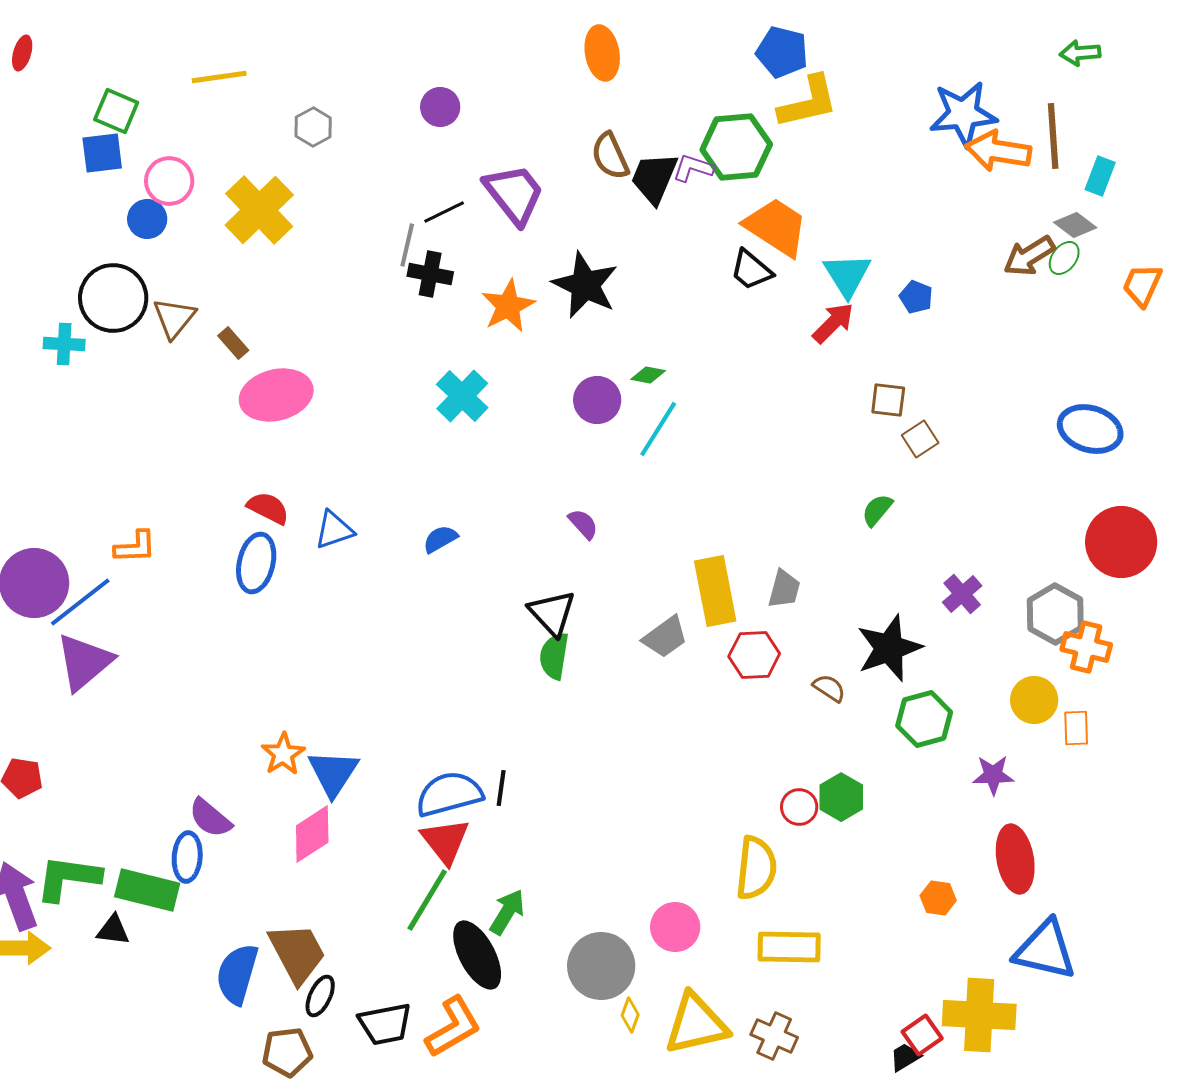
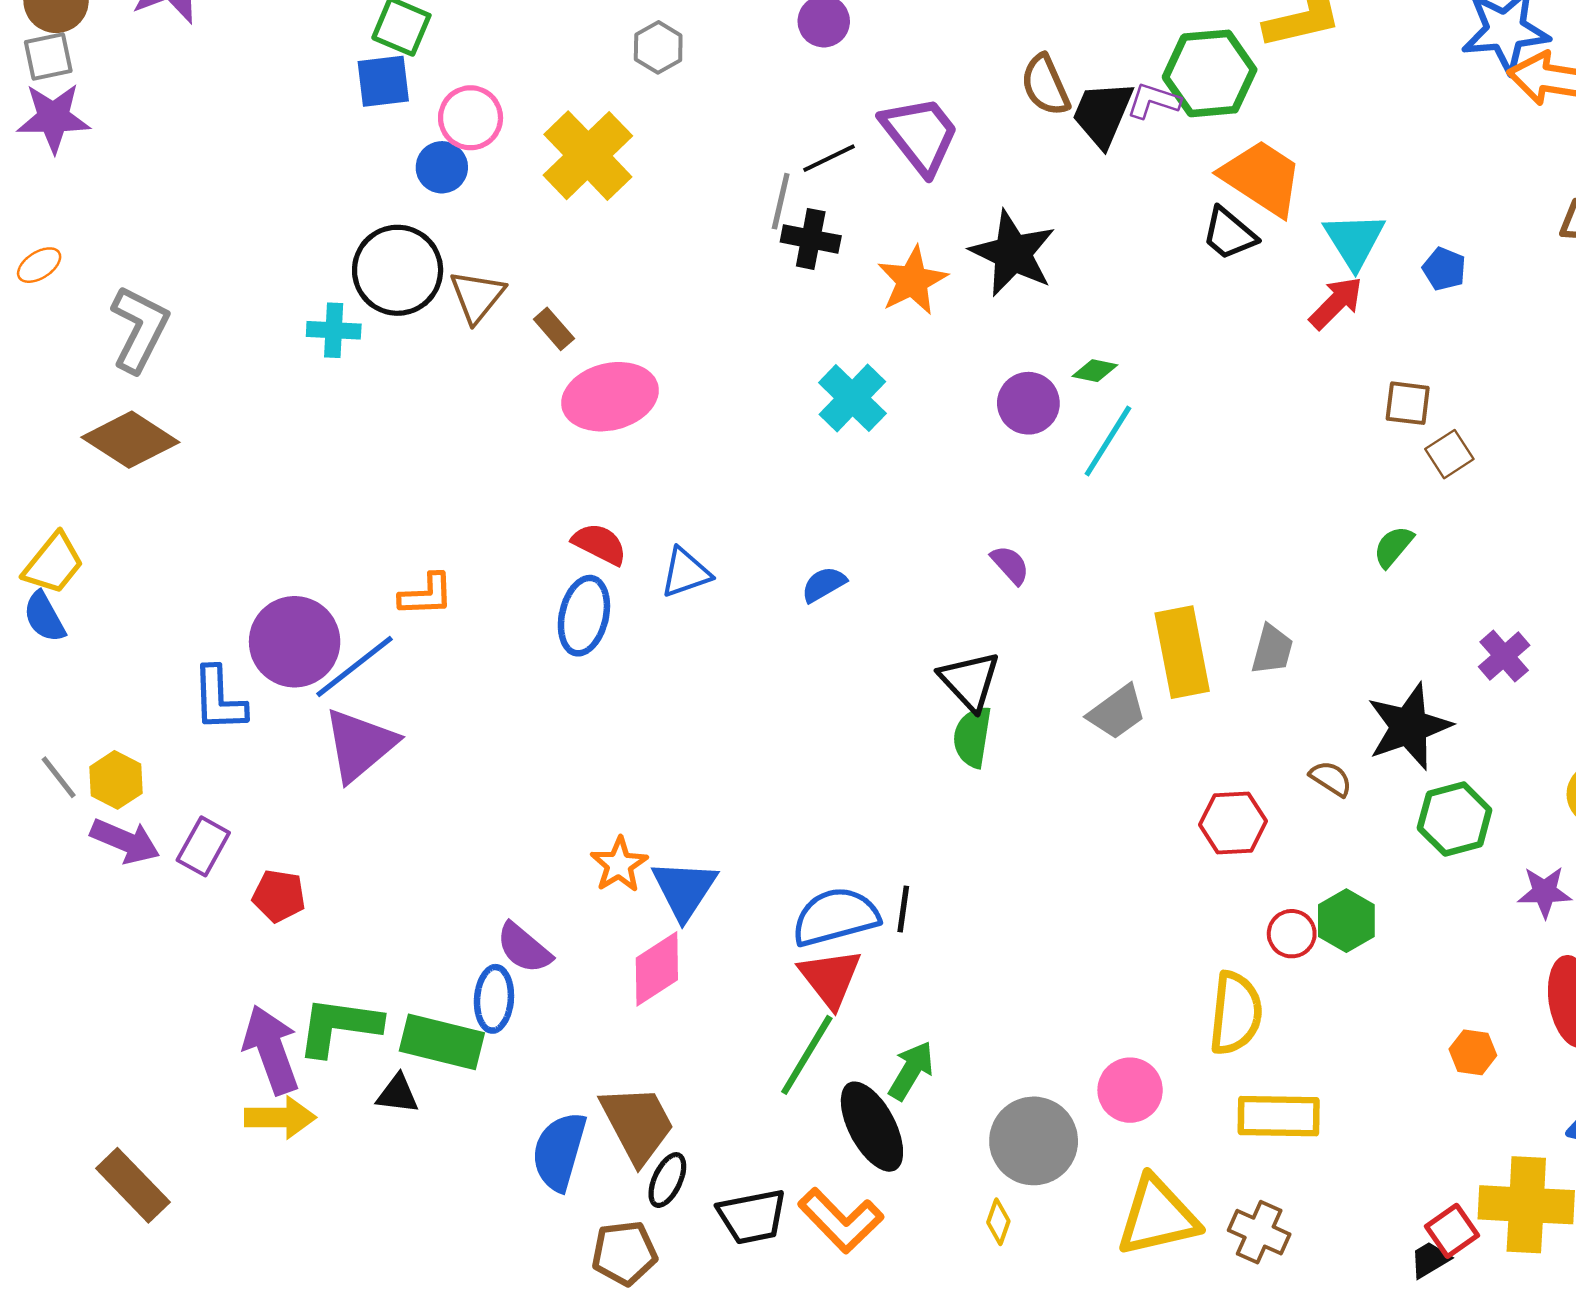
red hexagon: (754, 655) -> (1233, 823), moved
yellow diamond: (630, 1015) -> (998, 1222), moved
orange L-shape: (453, 1027) -> (841, 1220), turned 76

